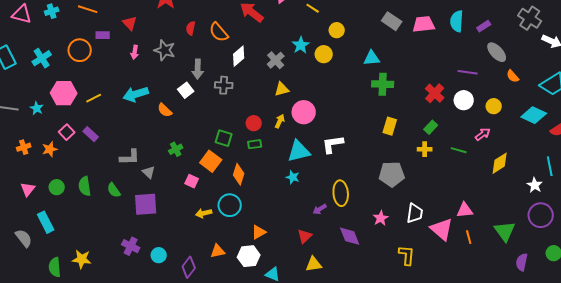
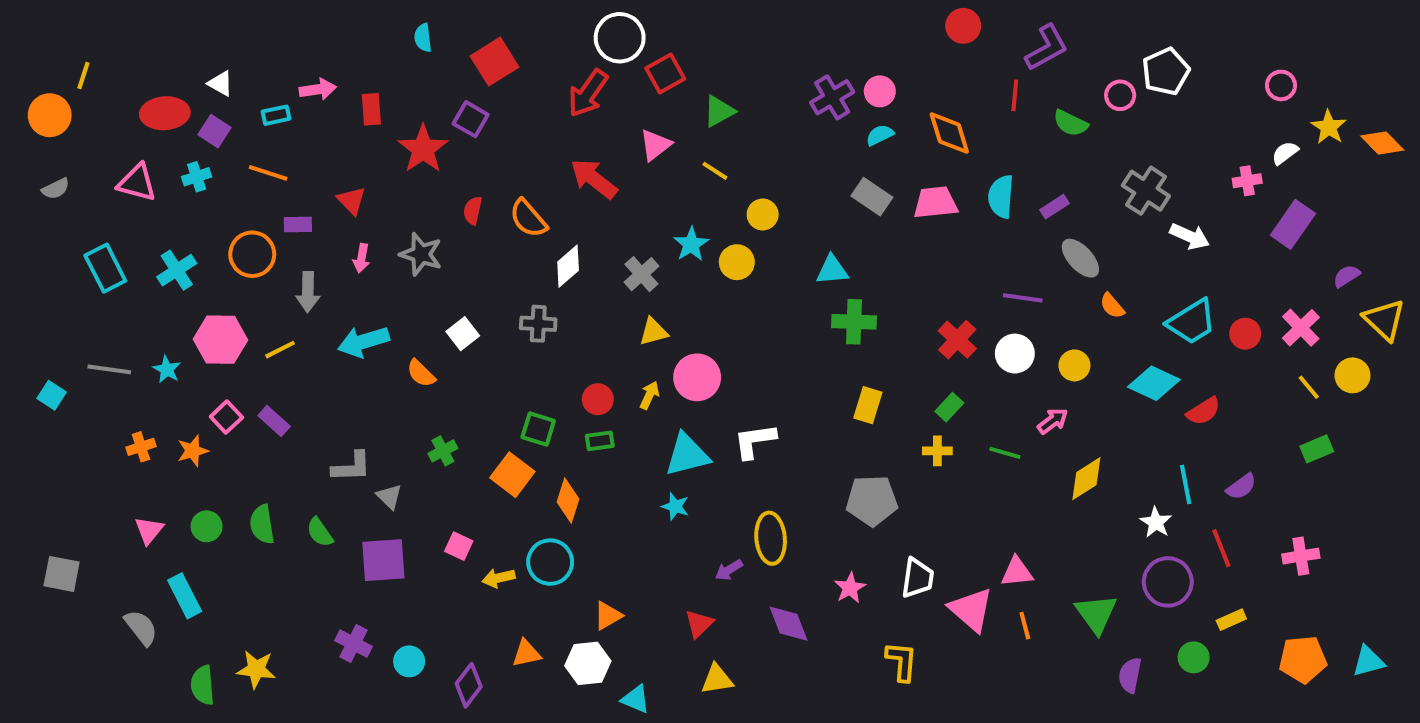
gray arrow: (198, 69) -> (308, 292), moved
pink square: (192, 181) -> (459, 546), moved

